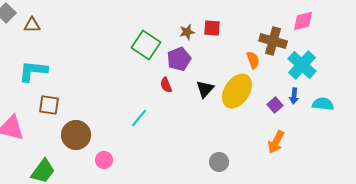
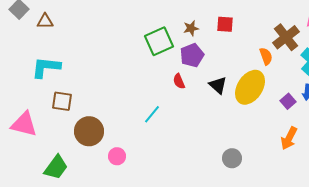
brown star: (187, 32) -> (191, 28), moved
brown cross: (273, 41) -> (286, 37), turned 36
green square: (146, 45) -> (159, 41), turned 32
black triangle: (205, 89) -> (218, 85), turned -30

